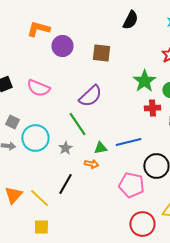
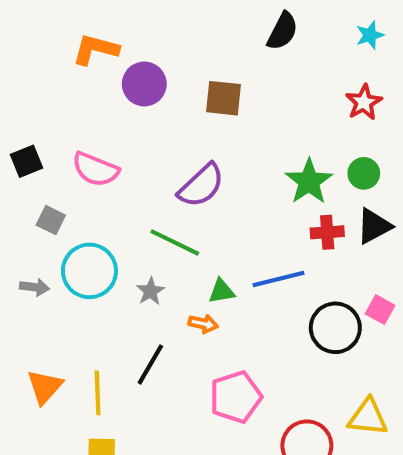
green star: (144, 81) -> (309, 181), moved
red cross: (152, 108) -> (327, 232), moved
gray square: (12, 122) -> (51, 220), moved
green line: (77, 124) -> (175, 242), turned -30
pink pentagon: (131, 185) -> (236, 397), moved, turned -30
yellow line: (39, 198) -> (98, 393), turned 45

